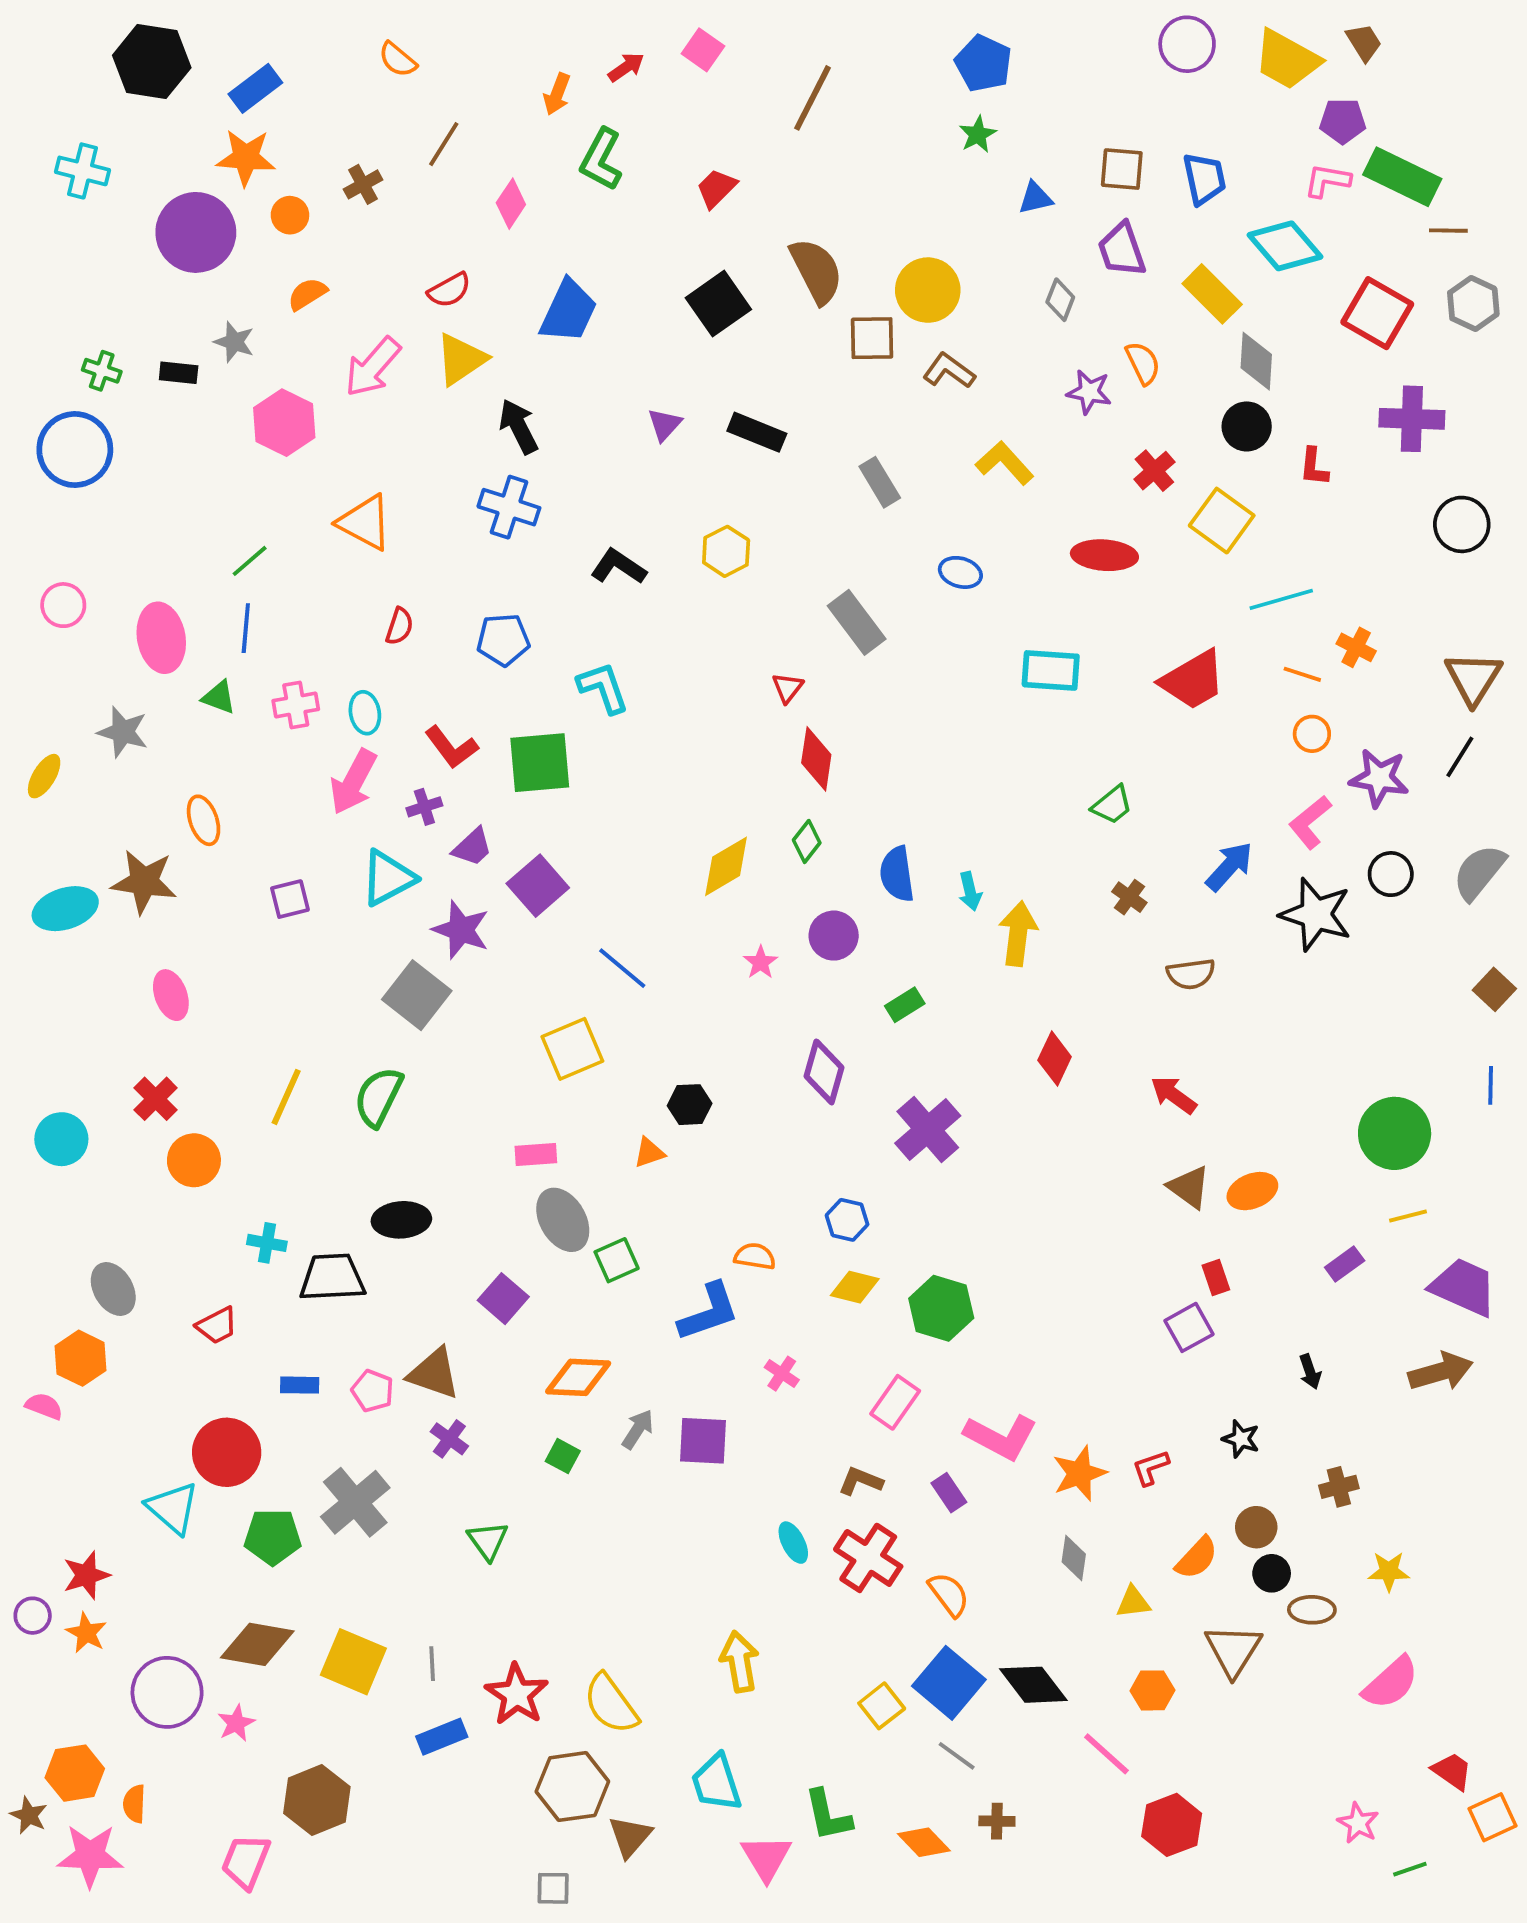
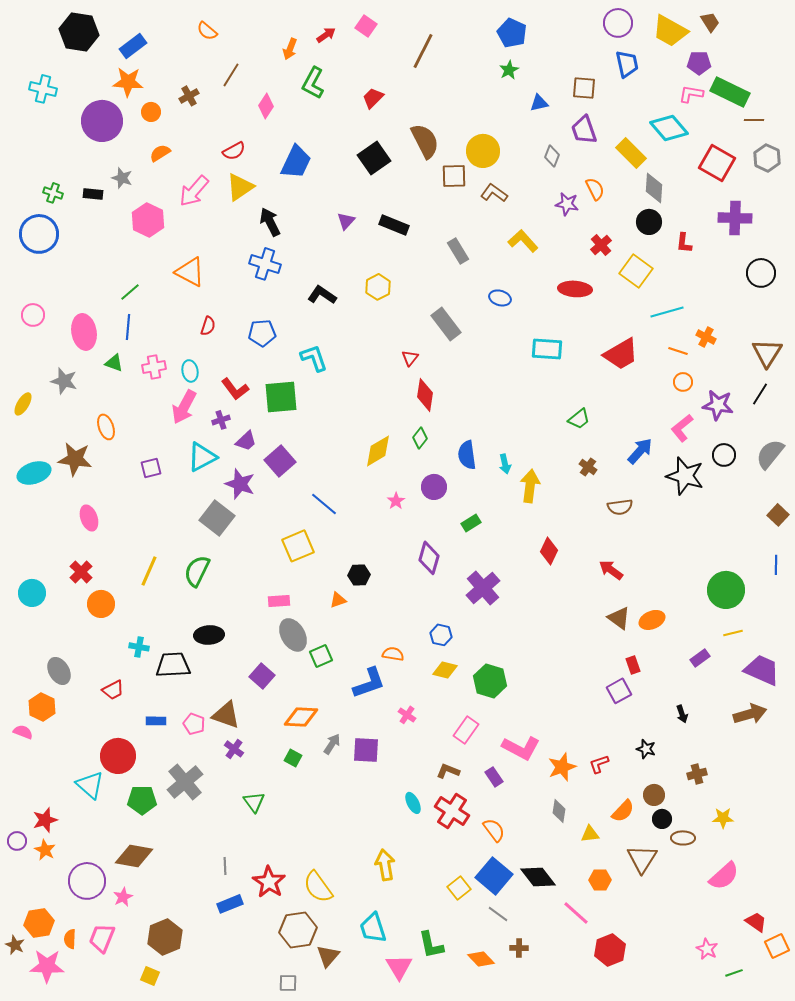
blue trapezoid: (1204, 179) -> (627, 64), moved
yellow square: (353, 1662) -> (150, 976), moved, size x0.6
pink trapezoid: (246, 1861) -> (102, 938), moved

